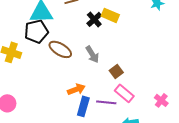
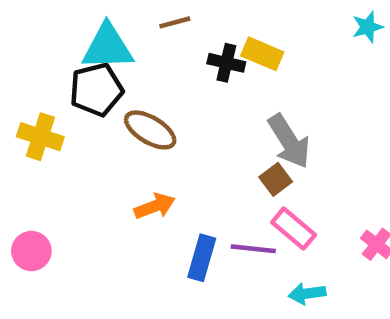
black cross: (94, 19) -> (226, 63), turned -35
gray arrow: (92, 54) -> (289, 141), moved, size x1.4
orange arrow: (76, 89) -> (155, 206), moved

